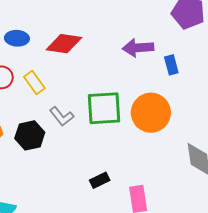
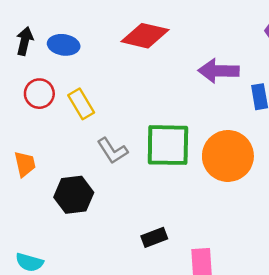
red diamond: (64, 44) -> (145, 36), moved
black hexagon: (30, 135) -> (74, 195), moved

